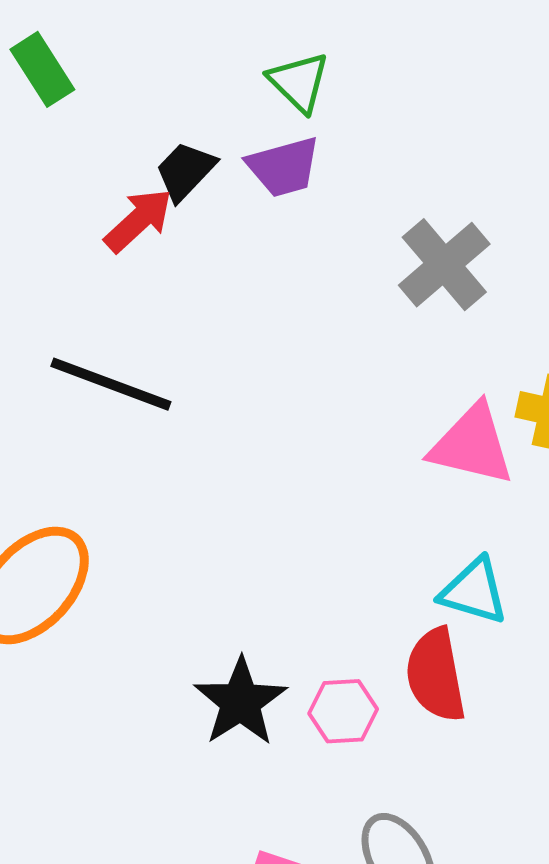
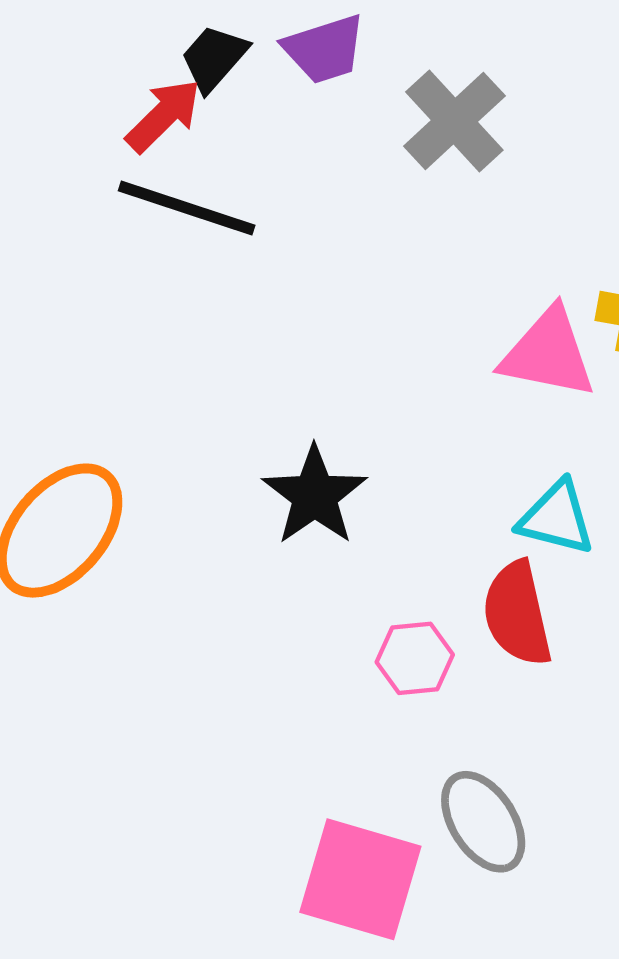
gray cross: (444, 265) -> (454, 121), moved
black line: (111, 384) -> (187, 208), moved
black star: (240, 702) -> (315, 495), moved

